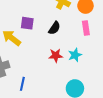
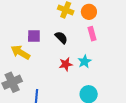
black semicircle: (54, 28) -> (61, 38), turned -72

